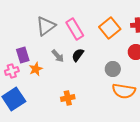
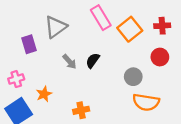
pink rectangle: (75, 29) -> (101, 18), moved
purple rectangle: (23, 55) -> (29, 44), moved
orange star: (36, 69) -> (44, 94), moved

